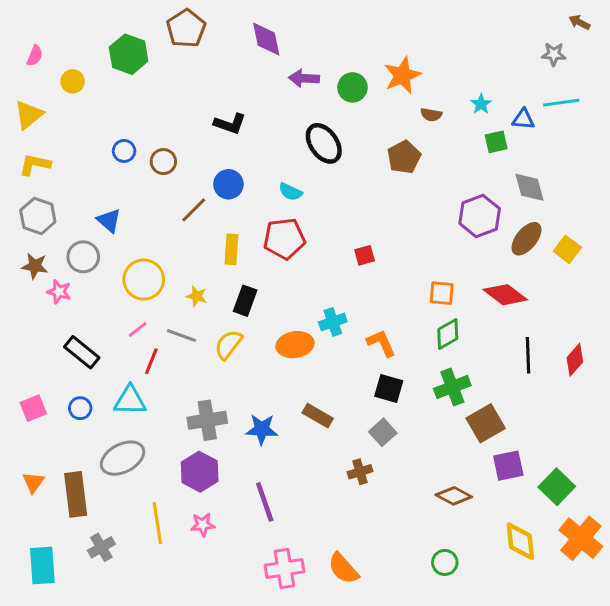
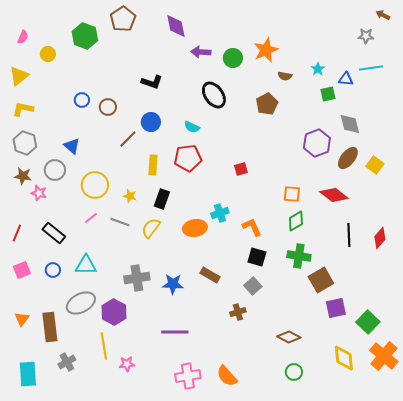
red line: (151, 361) -> (17, 233), moved
green cross: (452, 387) -> (299, 256), turned 30
purple hexagon: (200, 472) -> (114, 312), moved
brown diamond: (454, 496) -> (289, 337), moved
purple line: (265, 502) -> (175, 332), turned -72
pink star: (203, 525) -> (127, 364), moved

